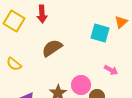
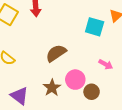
brown semicircle: (52, 48) -> (56, 53), moved

